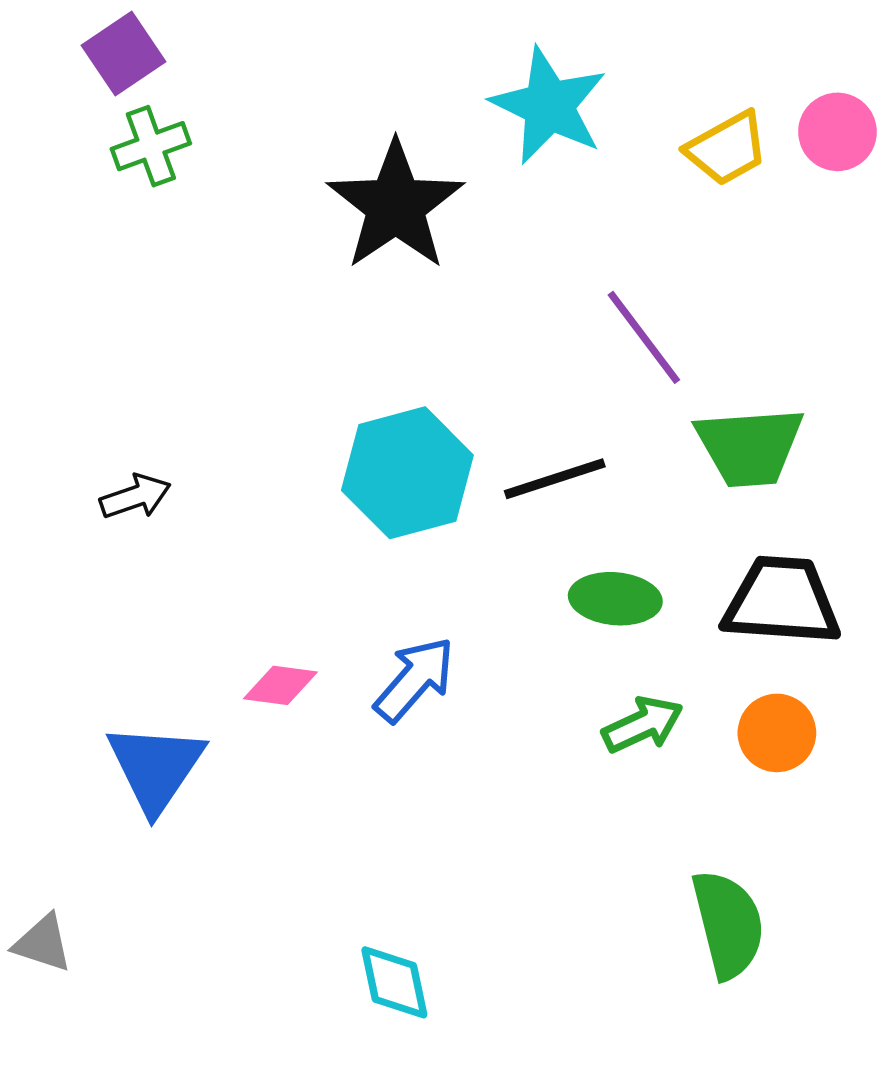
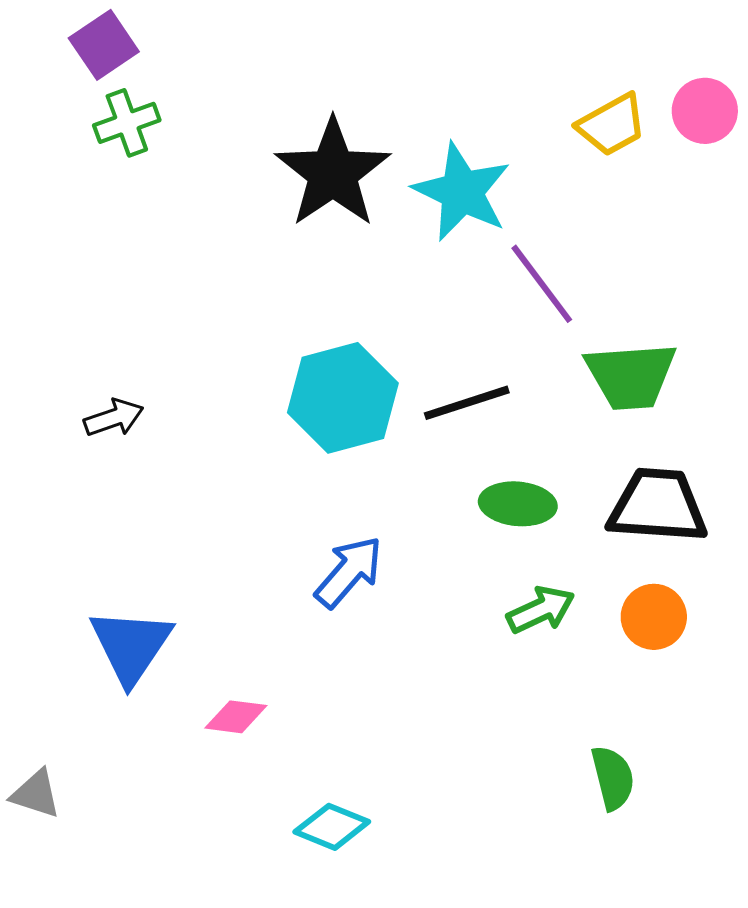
cyan star: (549, 106) -> (462, 192), moved
pink diamond: (280, 685) -> (236, 717), moved
green semicircle: (728, 924) -> (613, 778), size x0.7
cyan diamond: (394, 982) -> (332, 827), turned -56

